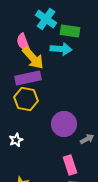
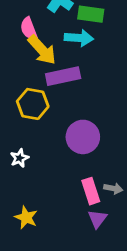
purple rectangle: (28, 78) -> (63, 76), moved
gray arrow: (87, 139) -> (113, 188), moved, turned 40

